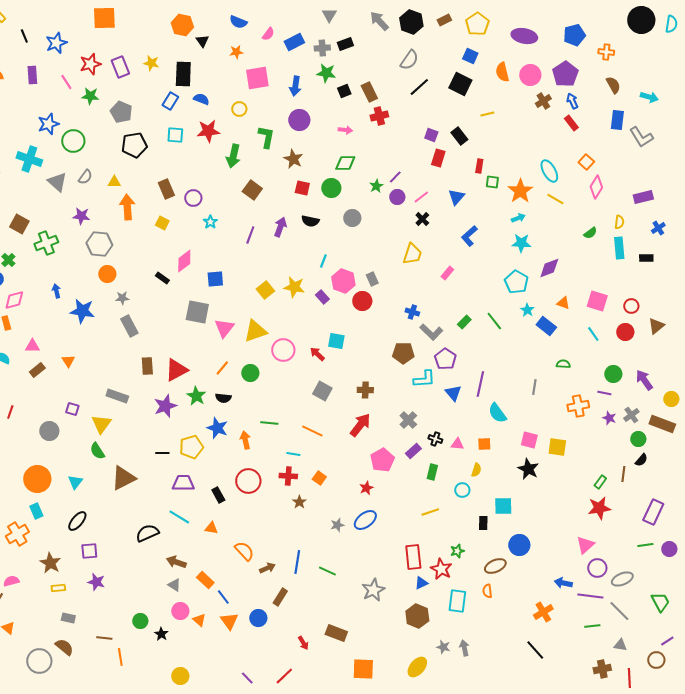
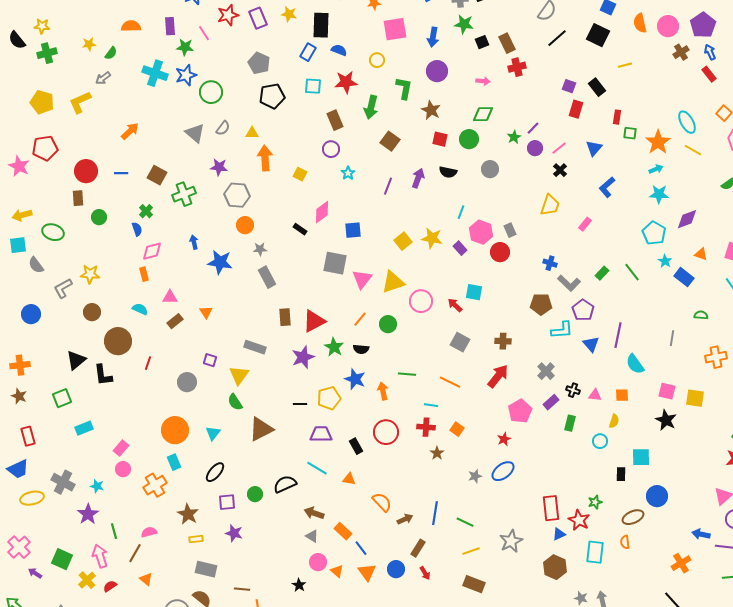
green star: (90, 96) -> (185, 47), moved
cyan cross: (29, 159) -> (155, 73), moved
brown rectangle: (166, 189) -> (335, 120), moved
yellow line: (430, 512) -> (471, 551), moved
gray rectangle: (68, 618) -> (206, 569), size x1.5
green circle: (140, 621) -> (255, 494), moved
red arrow: (303, 643) -> (425, 573), moved

